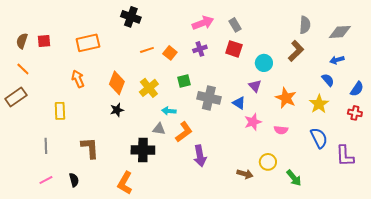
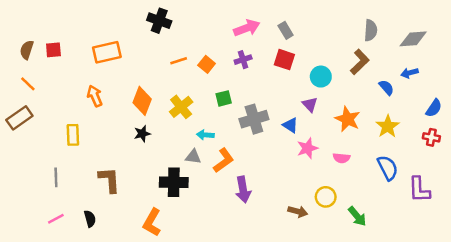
blue semicircle: (328, 80) -> (386, 87), moved
gray cross: (209, 98) -> (254, 119), turned -30

